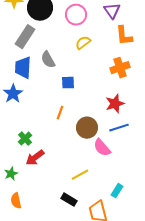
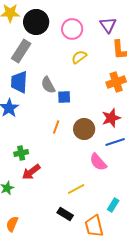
gray semicircle: (48, 60) -> (48, 85), moved
brown circle: (87, 128) -> (84, 129), moved
green cross: (25, 139) -> (21, 153), turned 32
orange semicircle: (16, 201) -> (12, 224), moved, turned 35

